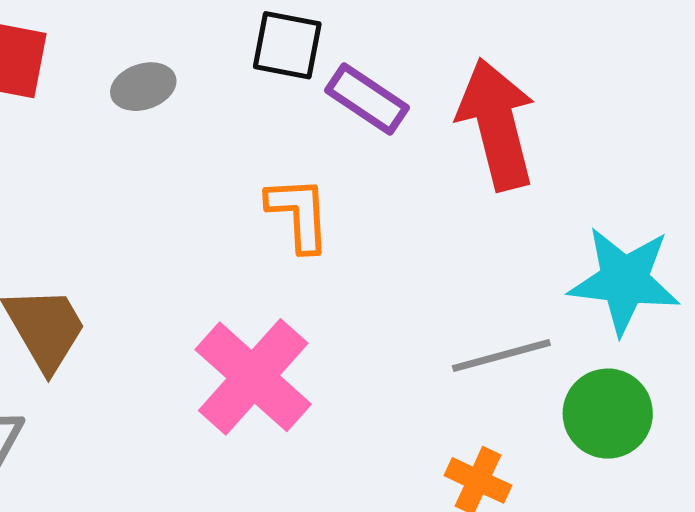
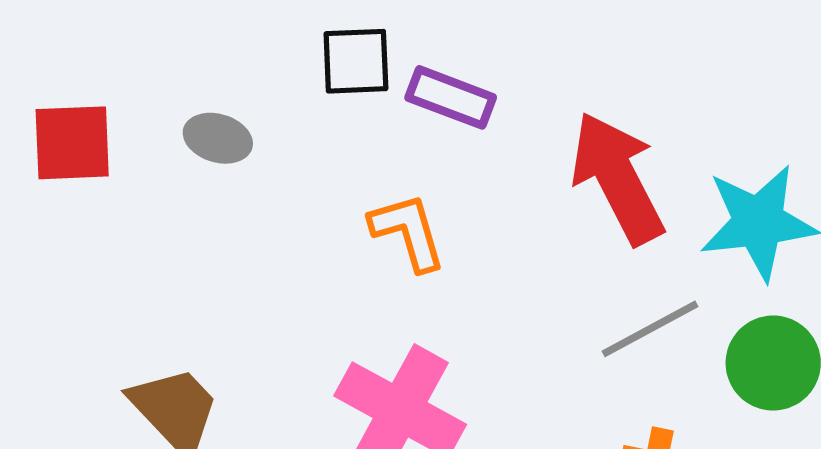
gray ellipse: (143, 87) -> (218, 138), turned 48
red arrow: (497, 124) -> (618, 178), moved

